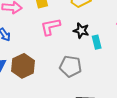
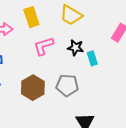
brown hexagon: (23, 66) -> (33, 88), moved

